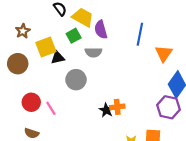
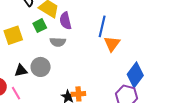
orange triangle: (164, 53) -> (112, 44), moved
black triangle: (58, 58) -> (21, 71), moved

